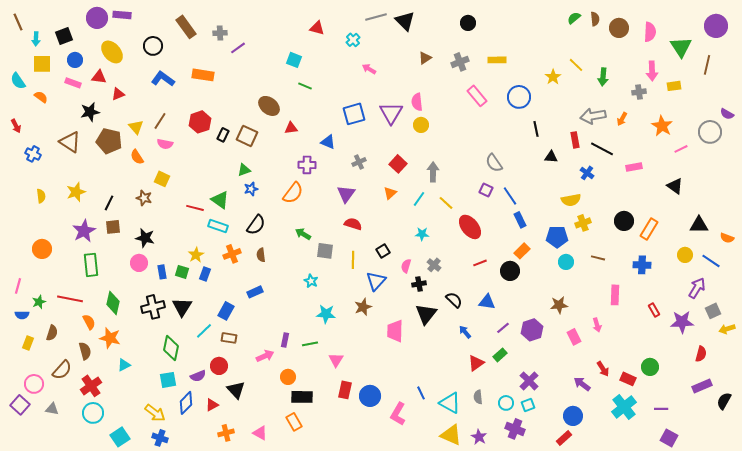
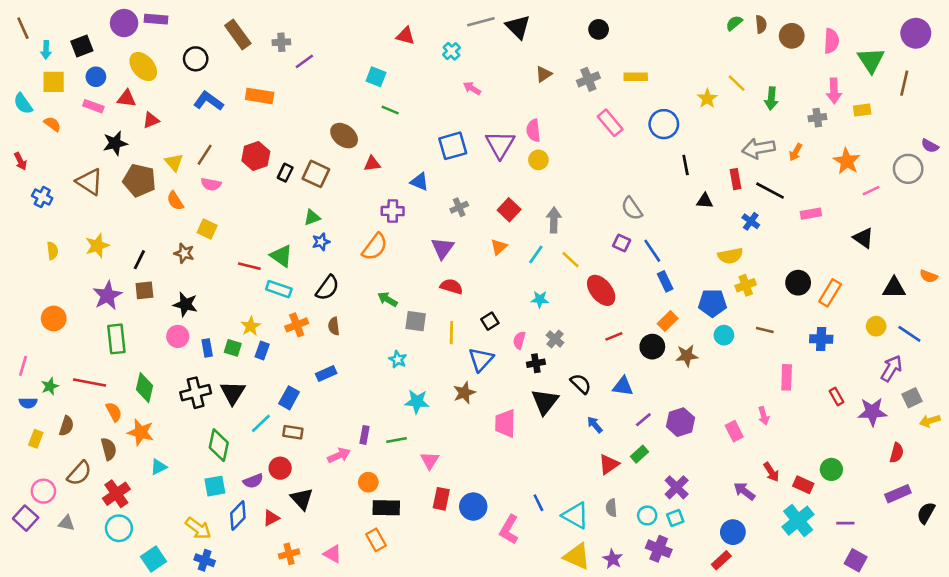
orange semicircle: (727, 238) -> (929, 276), moved
brown star: (559, 305) -> (687, 356), moved

